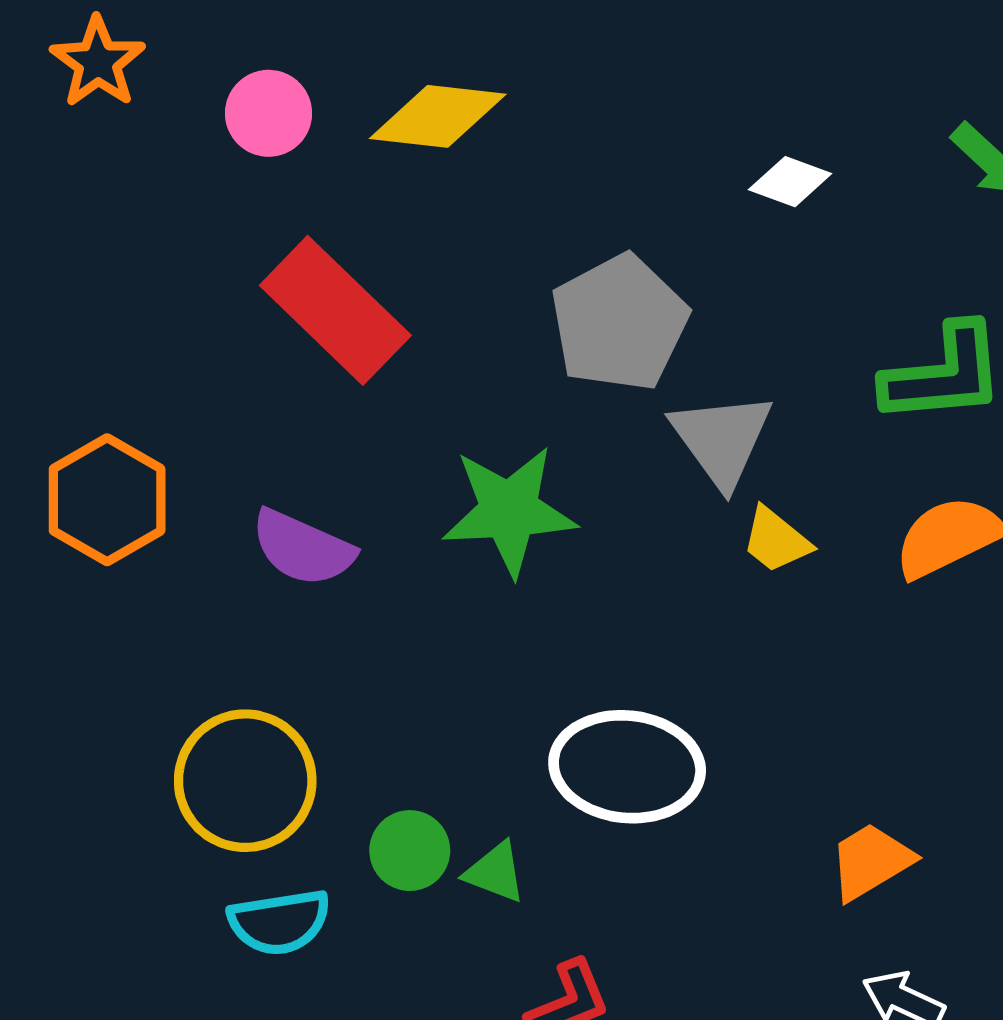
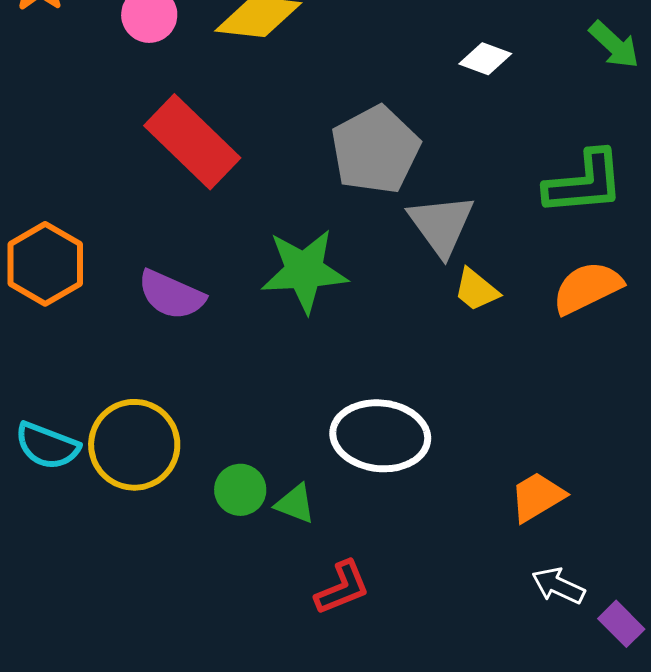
cyan semicircle: (279, 922) -> (47, 446), moved, turned 30

